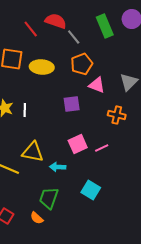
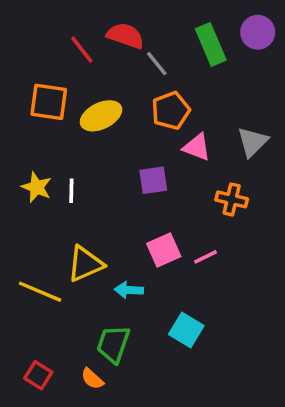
yellow ellipse: (42, 67) -> (101, 116), turned -30
yellow triangle: (33, 152) -> (85, 264), turned -35

